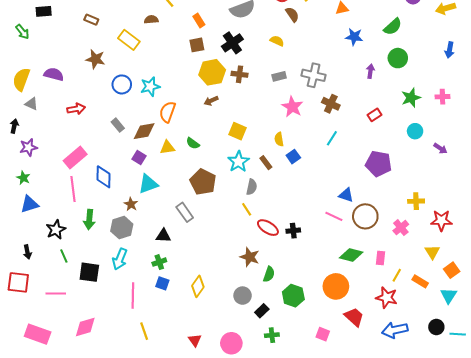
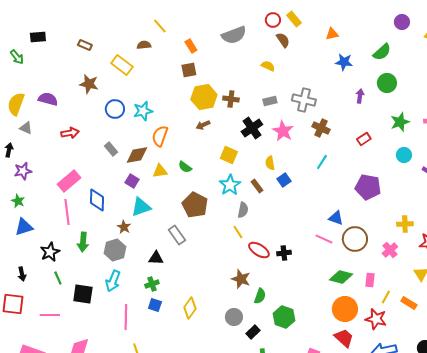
black cross: (232, 43) -> (252, 128), moved
orange circle: (336, 286) -> (345, 309), moved

